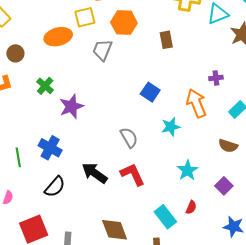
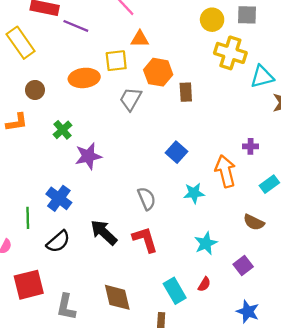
brown rectangle: (166, 40) -> (186, 92), moved
green line: (18, 157) -> (28, 218), moved

